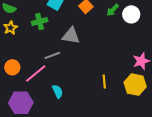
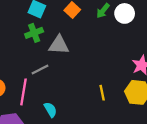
green cross: (40, 22) -> (34, 33), moved
pink line: (36, 73) -> (24, 92), turned -35

